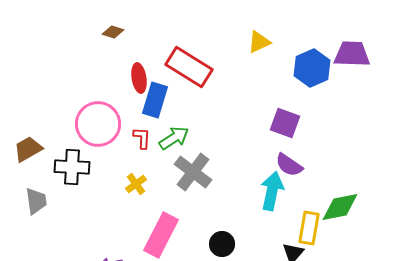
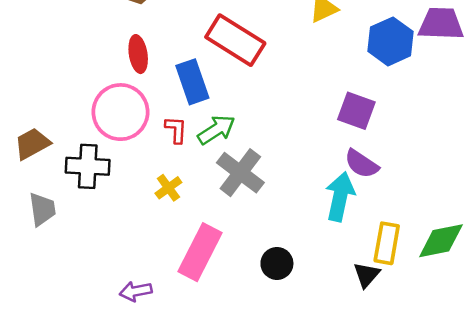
red ellipse: (139, 78) -> (138, 54), moved
blue rectangle: (155, 100) -> (192, 82), turned -36
green diamond: (340, 207) -> (441, 241), moved

